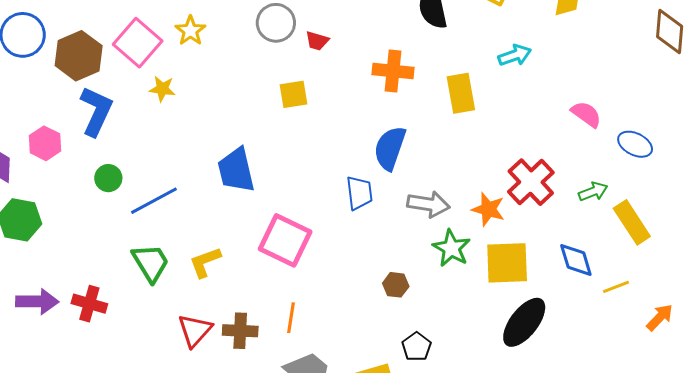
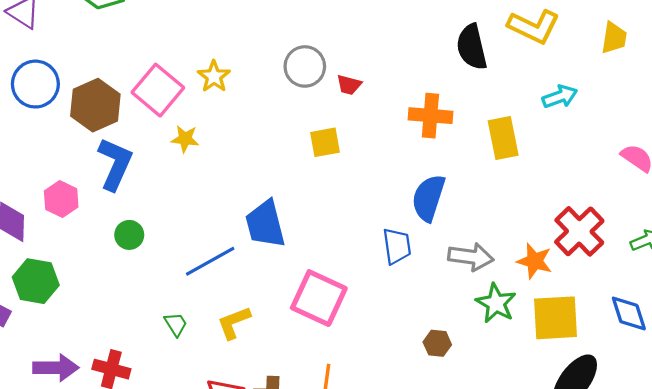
blue line: (154, 201) -> (210, 261), moved
green trapezoid: (151, 263) -> (176, 324), size x0.6

